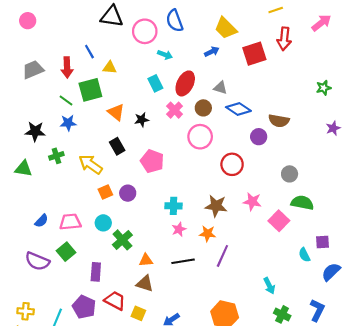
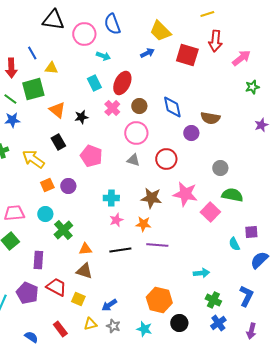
pink arrow: (321, 23) -> (241, 58), moved
red square: (254, 54) -> (187, 55), turned 35
gray triangle: (220, 88) -> (133, 160), moved
blue diamond: (238, 109) -> (172, 107), turned 45
pink star: (252, 202) -> (185, 194), size x1.4
purple line: (222, 256) -> (157, 245), turned 70
cyan arrow: (269, 286) -> (201, 273), turned -70

